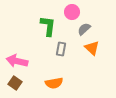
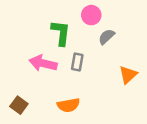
orange triangle: (92, 48) -> (128, 75), moved, turned 35
pink arrow: (17, 61) -> (43, 63), moved

